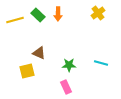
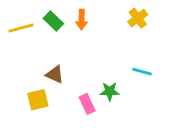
cyan line: (101, 63) -> (142, 72), moved
green star: (69, 65) -> (110, 91), moved
pink rectangle: (66, 87) -> (87, 104), moved

